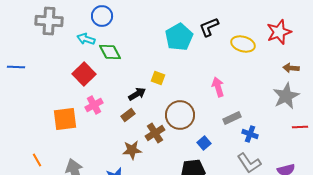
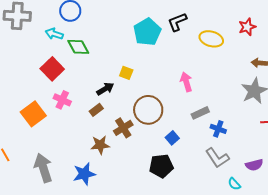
red star: (279, 32) -> (247, 27), size x0.7
pink cross: (94, 105) -> (62, 100), turned -36
orange square: (65, 119) -> (33, 114), turned -30

